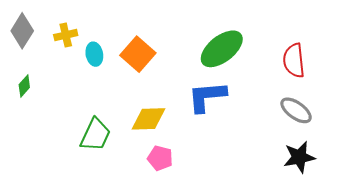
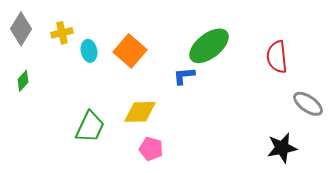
blue L-shape: (207, 97) -> (184, 76), moved, size x0.6
gray ellipse: (296, 110) -> (308, 104), moved

